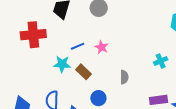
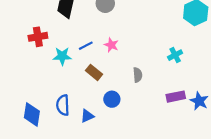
red cross: (33, 35) -> (38, 37), size x0.7
cyan star: (62, 64) -> (62, 56), moved

